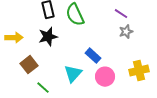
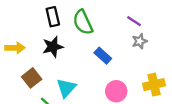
blue rectangle: (93, 56) -> (103, 56), moved
cyan triangle: (73, 74) -> (66, 88), moved

